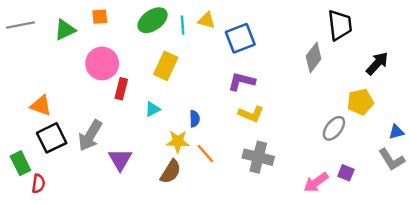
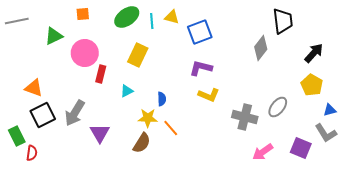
green triangle: (65, 30) -> (54, 36), moved
yellow pentagon: (360, 102) -> (312, 85), moved, turned -30
gray cross: (258, 157) -> (245, 117), moved
purple square: (346, 173) -> (301, 148), moved, size x1.5

